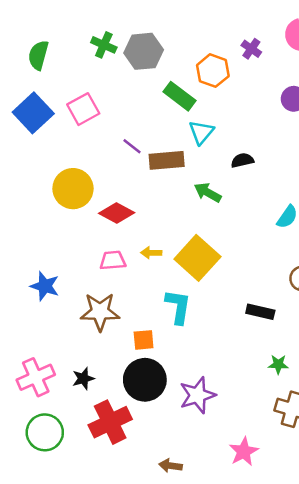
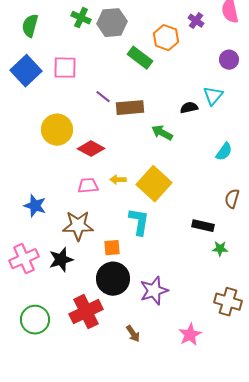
pink square: (83, 109) -> (65, 68), turned 30
cyan triangle: (201, 132) -> (213, 96), moved
green star: (278, 364) -> (220, 249), moved
pink cross: (36, 377) -> (24, 259), moved
black star: (83, 378) -> (61, 260), moved, size x1.4
brown arrow: (171, 466) -> (133, 334), moved, turned -132

